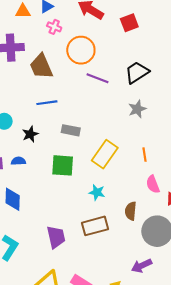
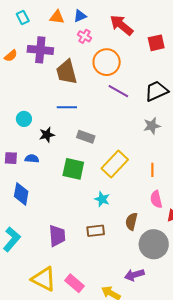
brown rectangle: (95, 226) -> (96, 231), size x0.7

